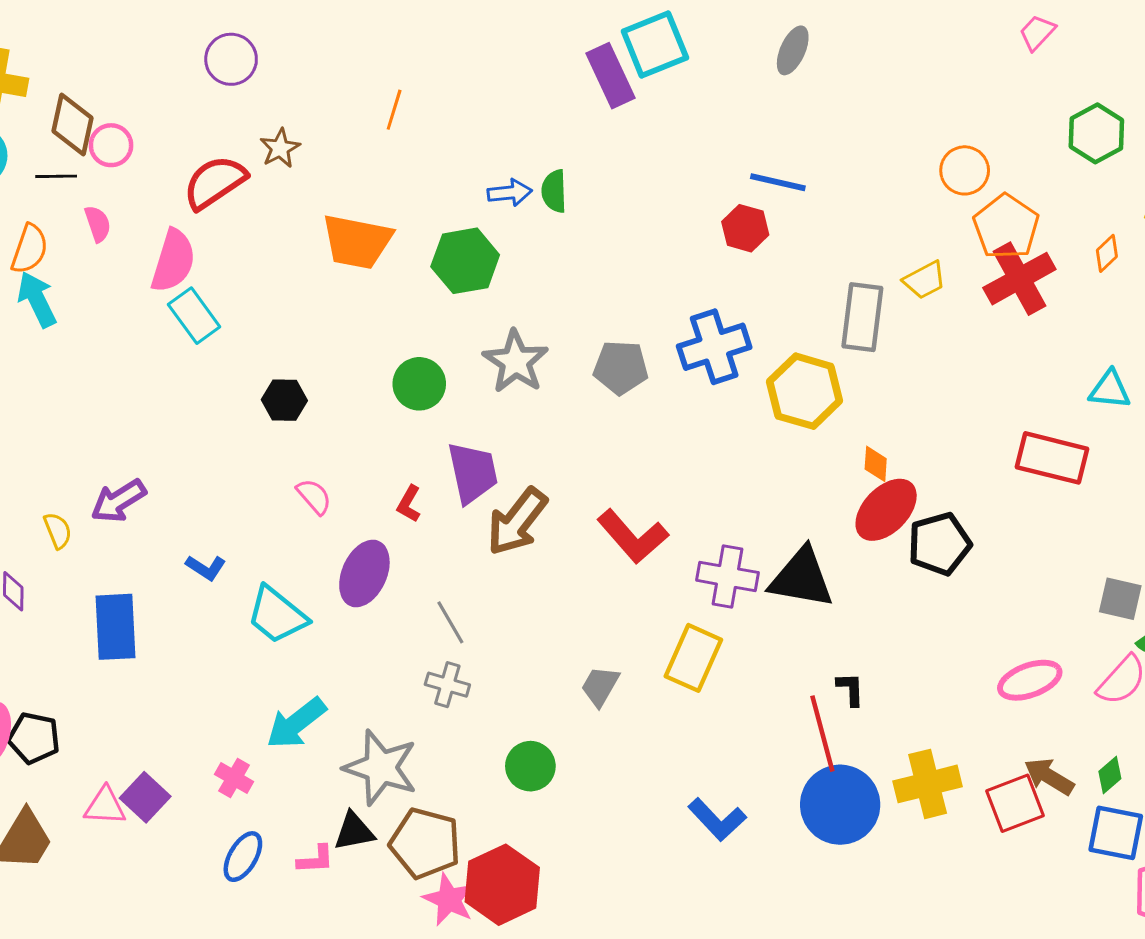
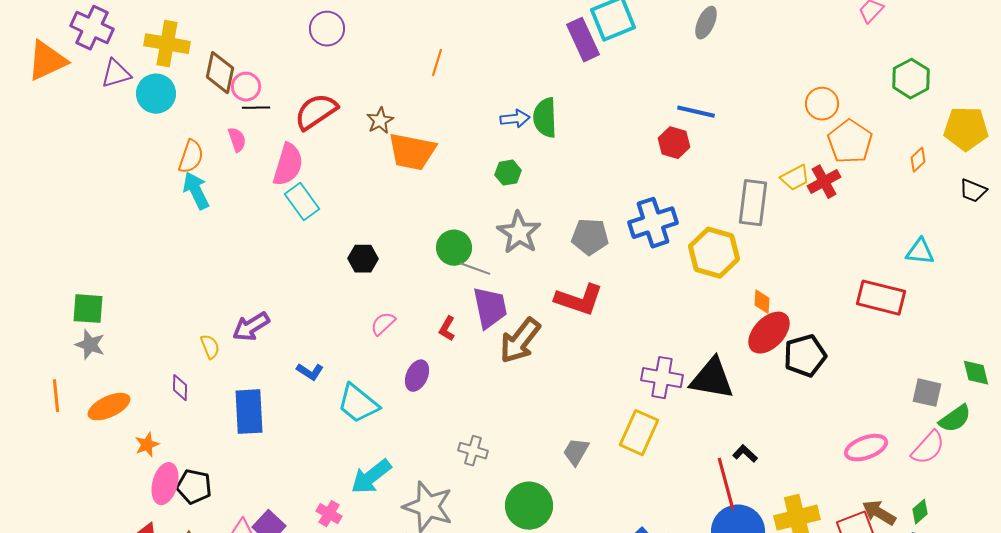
brown star: (280, 148) -> (380, 121), moved
black line: (56, 176) -> (256, 108), moved
green semicircle: (554, 191) -> (545, 118), size x1.4
green hexagon: (465, 261) -> (508, 173), moved, size x0.6
red cross: (1019, 279) -> (824, 182), moved, size x0.7
pink semicircle: (314, 496) -> (383, 324), turned -92
red L-shape: (633, 536) -> (579, 300), moved, turned -30
purple ellipse: (364, 573) -> (417, 376), size x0.7
gray line: (450, 622) -> (475, 269), moved, turned -40
black L-shape: (850, 689) -> (745, 454), turned -45
green circle: (530, 766) -> (529, 506), size x1.4

